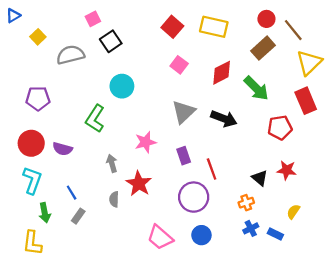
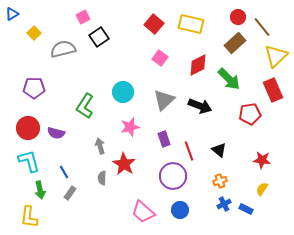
cyan circle: (122, 86) -> (123, 92), moved
red star: (287, 170) -> (262, 160), moved
black triangle: (260, 178) -> (219, 150), moved
cyan L-shape: (32, 180) -> (29, 161), turned -35

